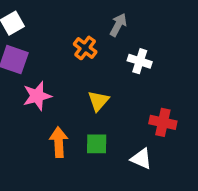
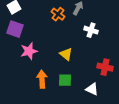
orange cross: (85, 48) -> (58, 14), moved
yellow triangle: (98, 101) -> (66, 54), turned -32

